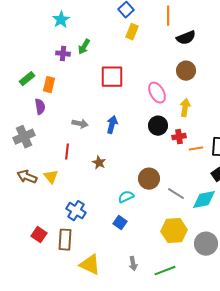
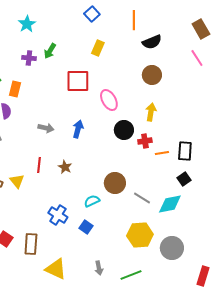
yellow rectangle: (132, 32) -> (98, 48), moved
pink ellipse: (157, 93) -> (109, 100), moved
red line: (67, 152) -> (39, 165), moved
blue cross: (76, 211) -> (58, 215), moved

